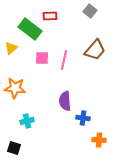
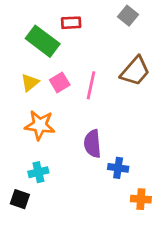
yellow triangle: (11, 48) -> (30, 82), moved
pink square: (42, 58) -> (60, 82), turned -32
orange star: (15, 88) -> (40, 125), moved
black square: (14, 148) -> (20, 199), moved

